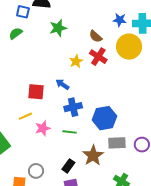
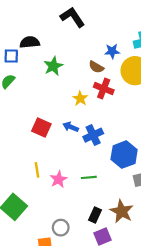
blue star: (120, 20) -> (112, 51), moved
red square: (36, 92) -> (41, 128), moved, turned 30
blue cross: (73, 107) -> (93, 135), moved
yellow line: (25, 116) -> (37, 170), turned -64
brown star: (93, 155) -> (122, 211), moved

